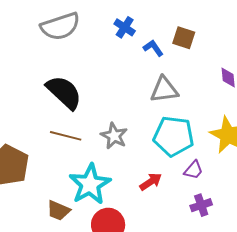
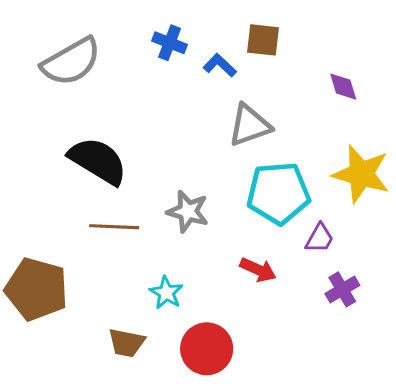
red arrow: (151, 182) -> (258, 270), turned 70
cyan star: (90, 184) -> (166, 293), size x0.5

